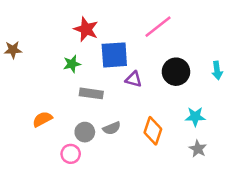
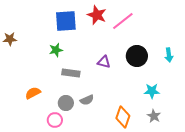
red star: (86, 29) -> (97, 15), moved
blue square: (114, 55) -> (66, 21), moved
orange diamond: (153, 131) -> (123, 117), moved

